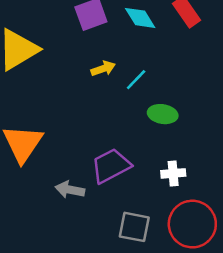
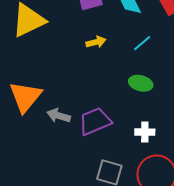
cyan line: (136, 80) -> (142, 43), moved
gray arrow: (70, 190) -> (59, 116), moved

